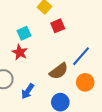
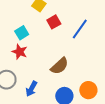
blue line: (81, 56) -> (80, 29), moved
orange circle: (85, 82) -> (88, 90), moved

